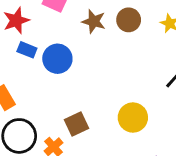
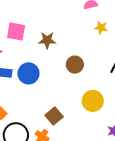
brown circle: (129, 20) -> (75, 65), moved

